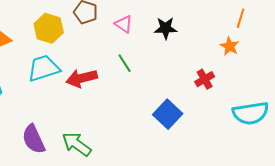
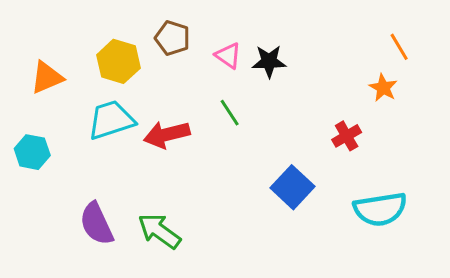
orange line: (241, 18) -> (399, 47), turned -48
black star: (166, 28) -> (269, 61), moved
cyan semicircle: (251, 113) -> (380, 209), moved

